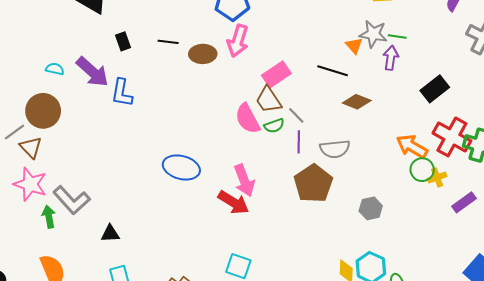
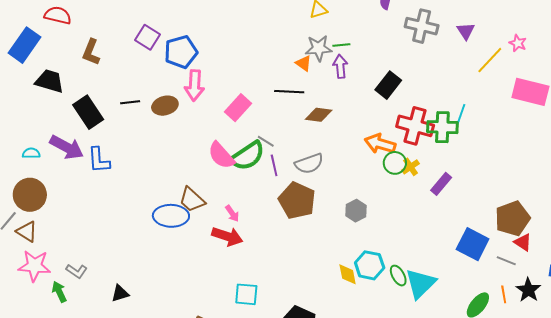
black rectangle: (123, 41) -> (88, 112), size x1.8
brown trapezoid: (268, 100) -> (192, 200), moved
green semicircle: (274, 126) -> (248, 156), size x1.8
pink arrow: (244, 180) -> (232, 213), size x0.6
gray L-shape: (72, 200) -> (77, 271), size x0.6

